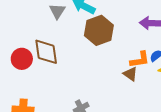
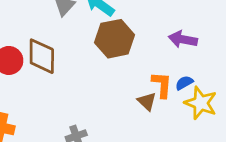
orange L-shape: (140, 60) -> (162, 85), turned -85

